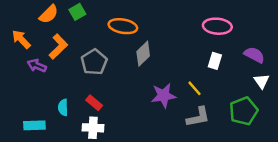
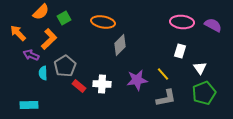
green square: (77, 12) -> (64, 18), moved
purple semicircle: (254, 55) -> (213, 25), moved
gray pentagon: (94, 62) -> (65, 66), moved
white triangle: (262, 81) -> (200, 68), moved
cyan semicircle: (63, 107) -> (43, 73), moved
white cross: (93, 128) -> (102, 84), moved

